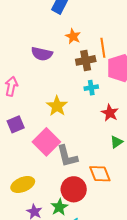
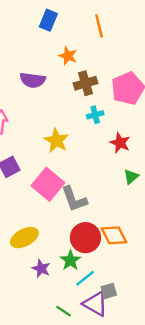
orange line: (103, 48) -> (99, 26), moved
orange diamond: (100, 174) -> (114, 235), moved

